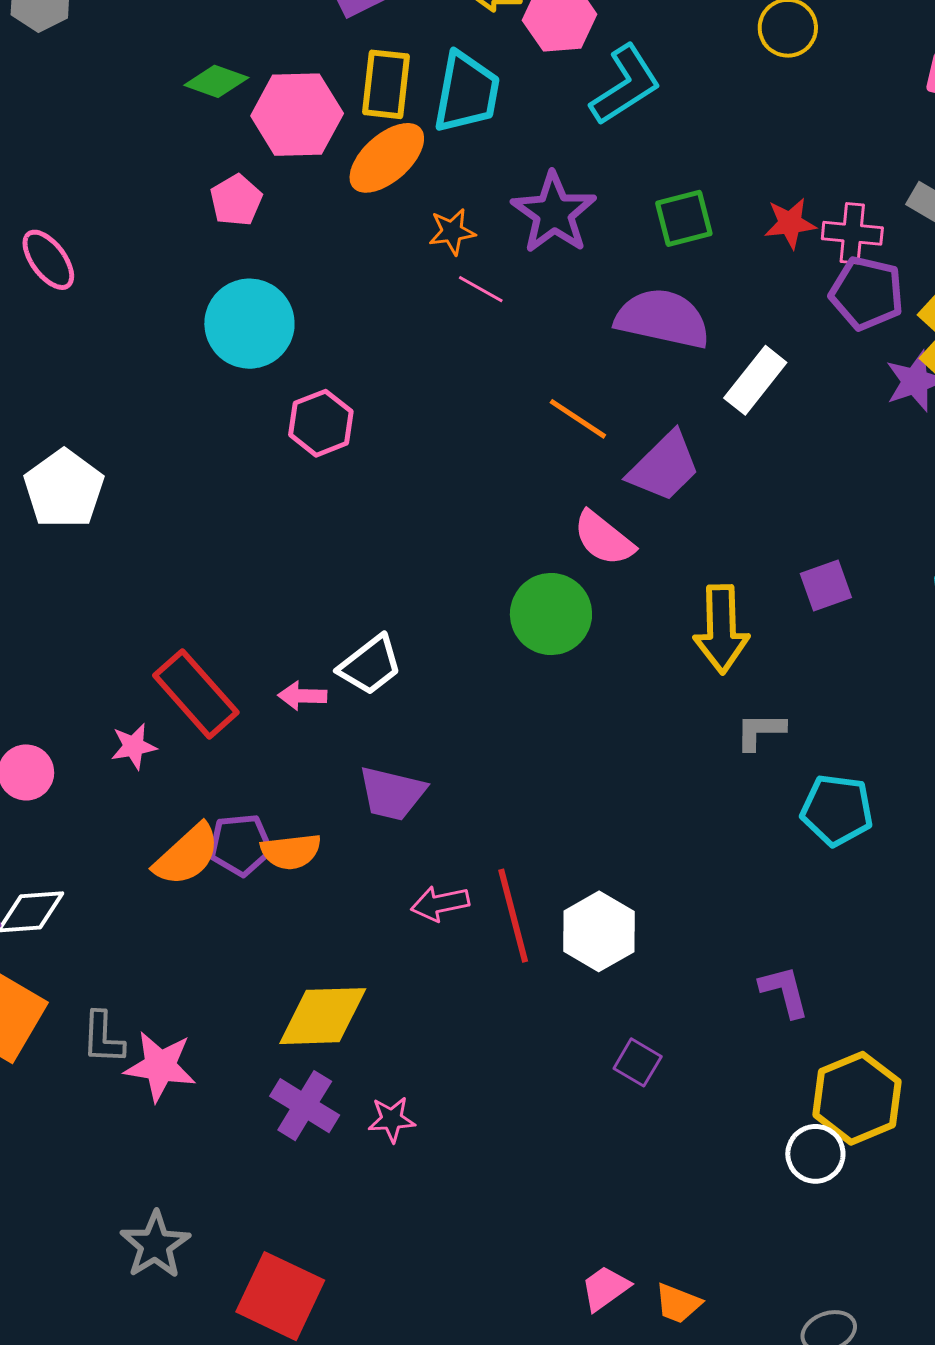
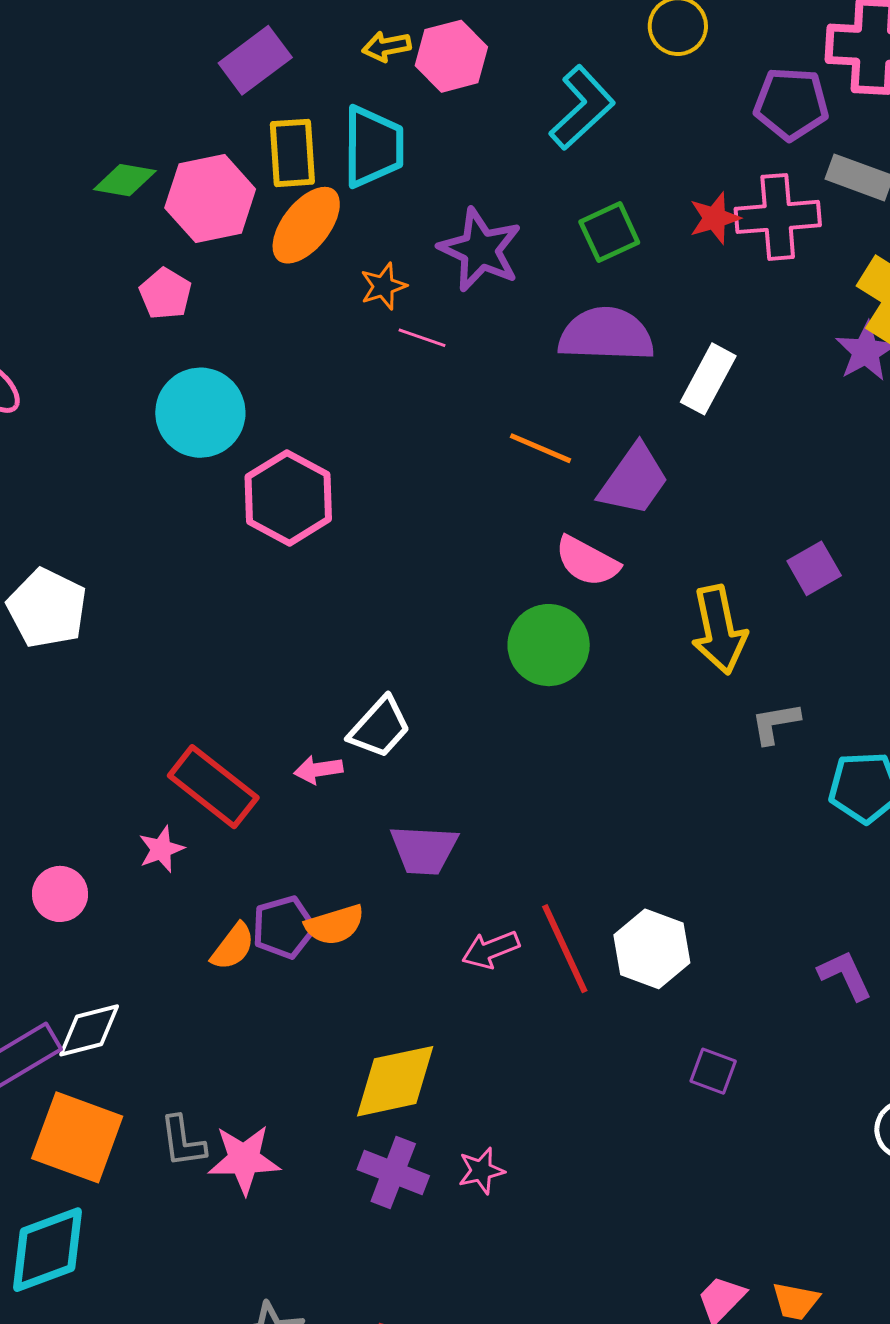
cyan L-shape: (625, 85) -> (582, 108), moved
pink cross: (852, 233) -> (778, 217), size x1.4
purple pentagon: (867, 293) -> (791, 104), moved
pink hexagon: (321, 423) -> (288, 498), size x1.4
orange semicircle: (187, 855) -> (233, 947), size x0.7

